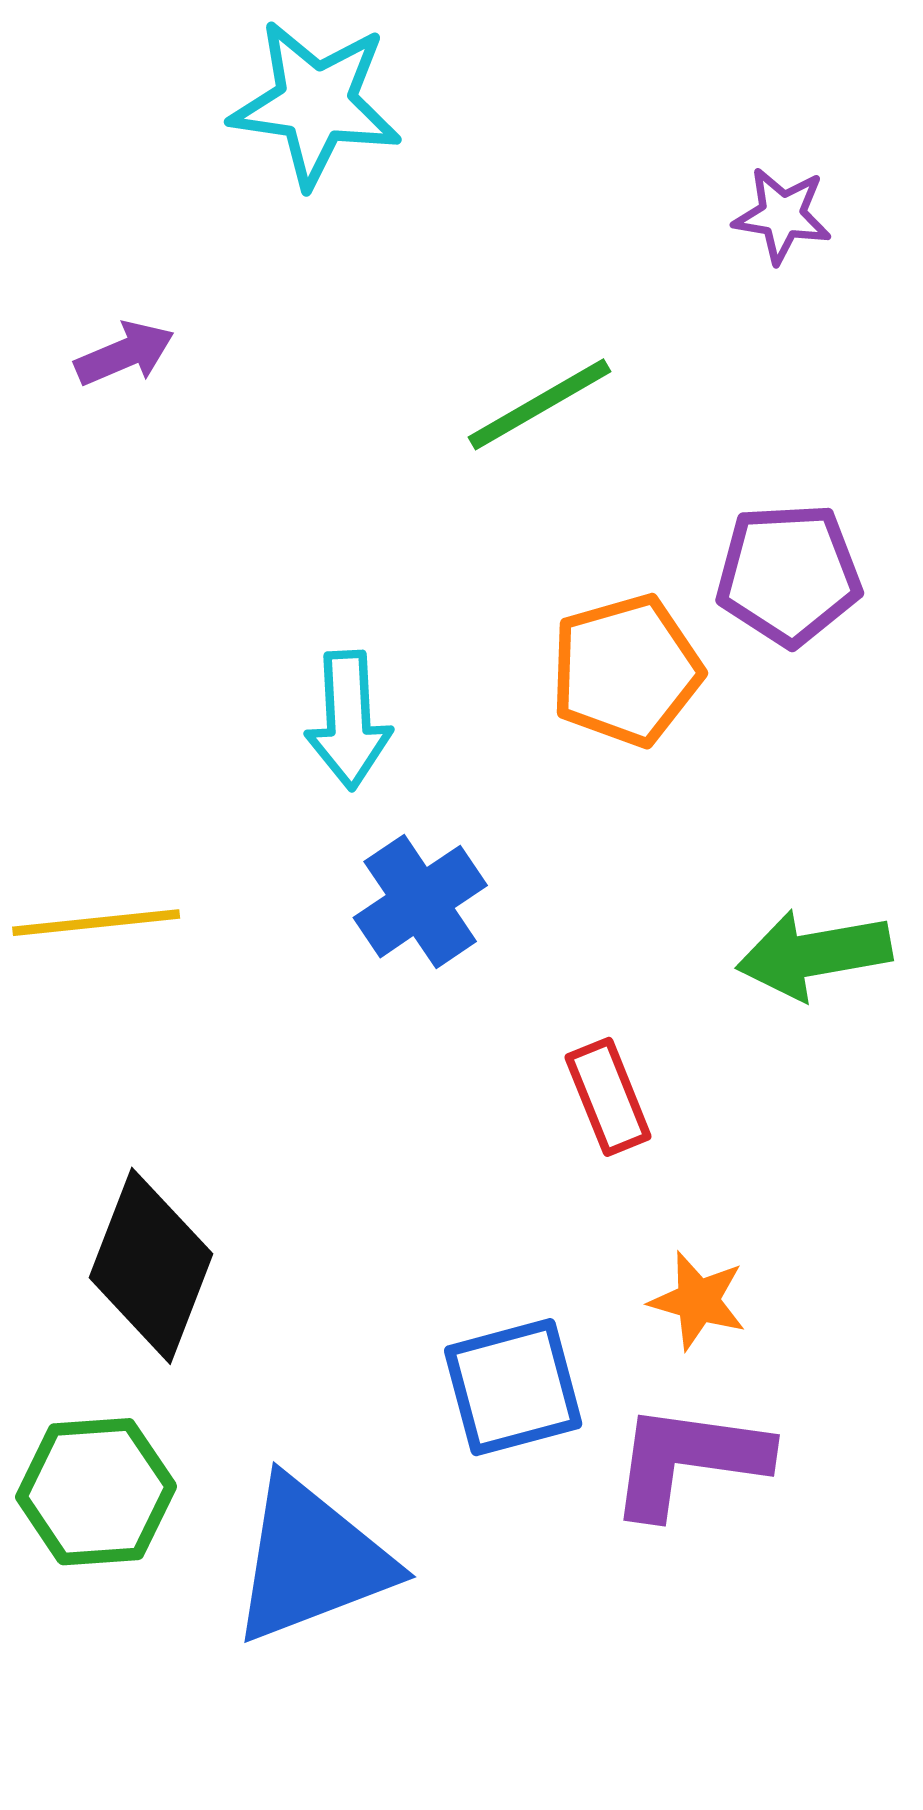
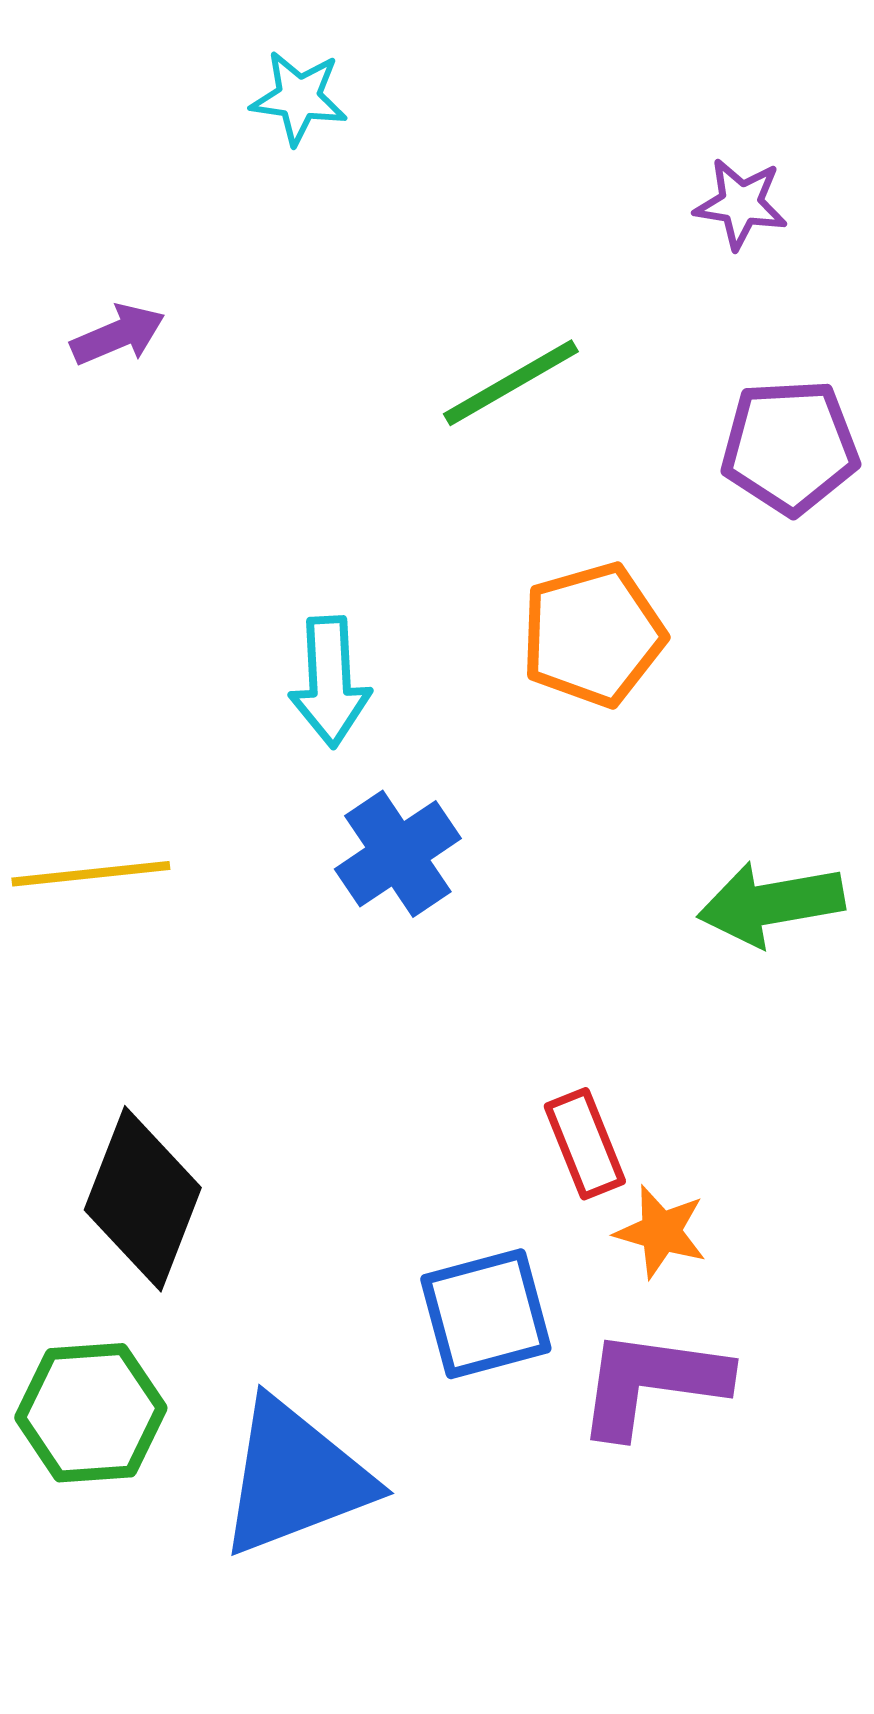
cyan star: (316, 103) -> (299, 98), size x0.6
purple pentagon: (789, 574) -> (790, 447), moved
red rectangle: (608, 1097) -> (585, 1144), moved

